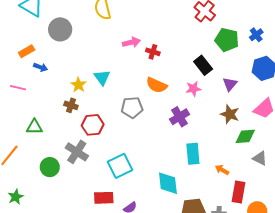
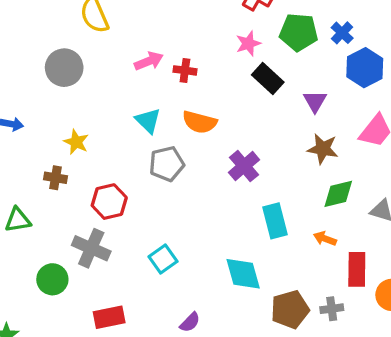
gray circle: (60, 29) -> (64, 68), moved
blue cross: (256, 35) -> (342, 33), moved
cyan triangle: (102, 77) -> (148, 121), moved
pink star: (193, 89) -> (248, 43), moved
brown cross: (71, 105) -> (55, 178), moved
green diamond: (245, 136) -> (338, 194), moved
cyan square: (120, 166) -> (163, 259), size x0.7
red rectangle: (104, 198) -> (109, 317), moved

